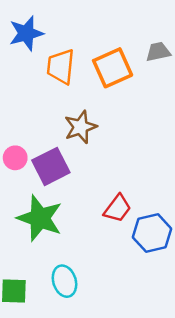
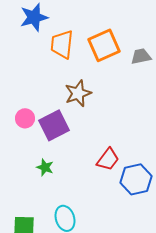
gray trapezoid: (158, 52) -> (141, 56), moved
green star: (40, 218) -> (45, 167), size x0.5

